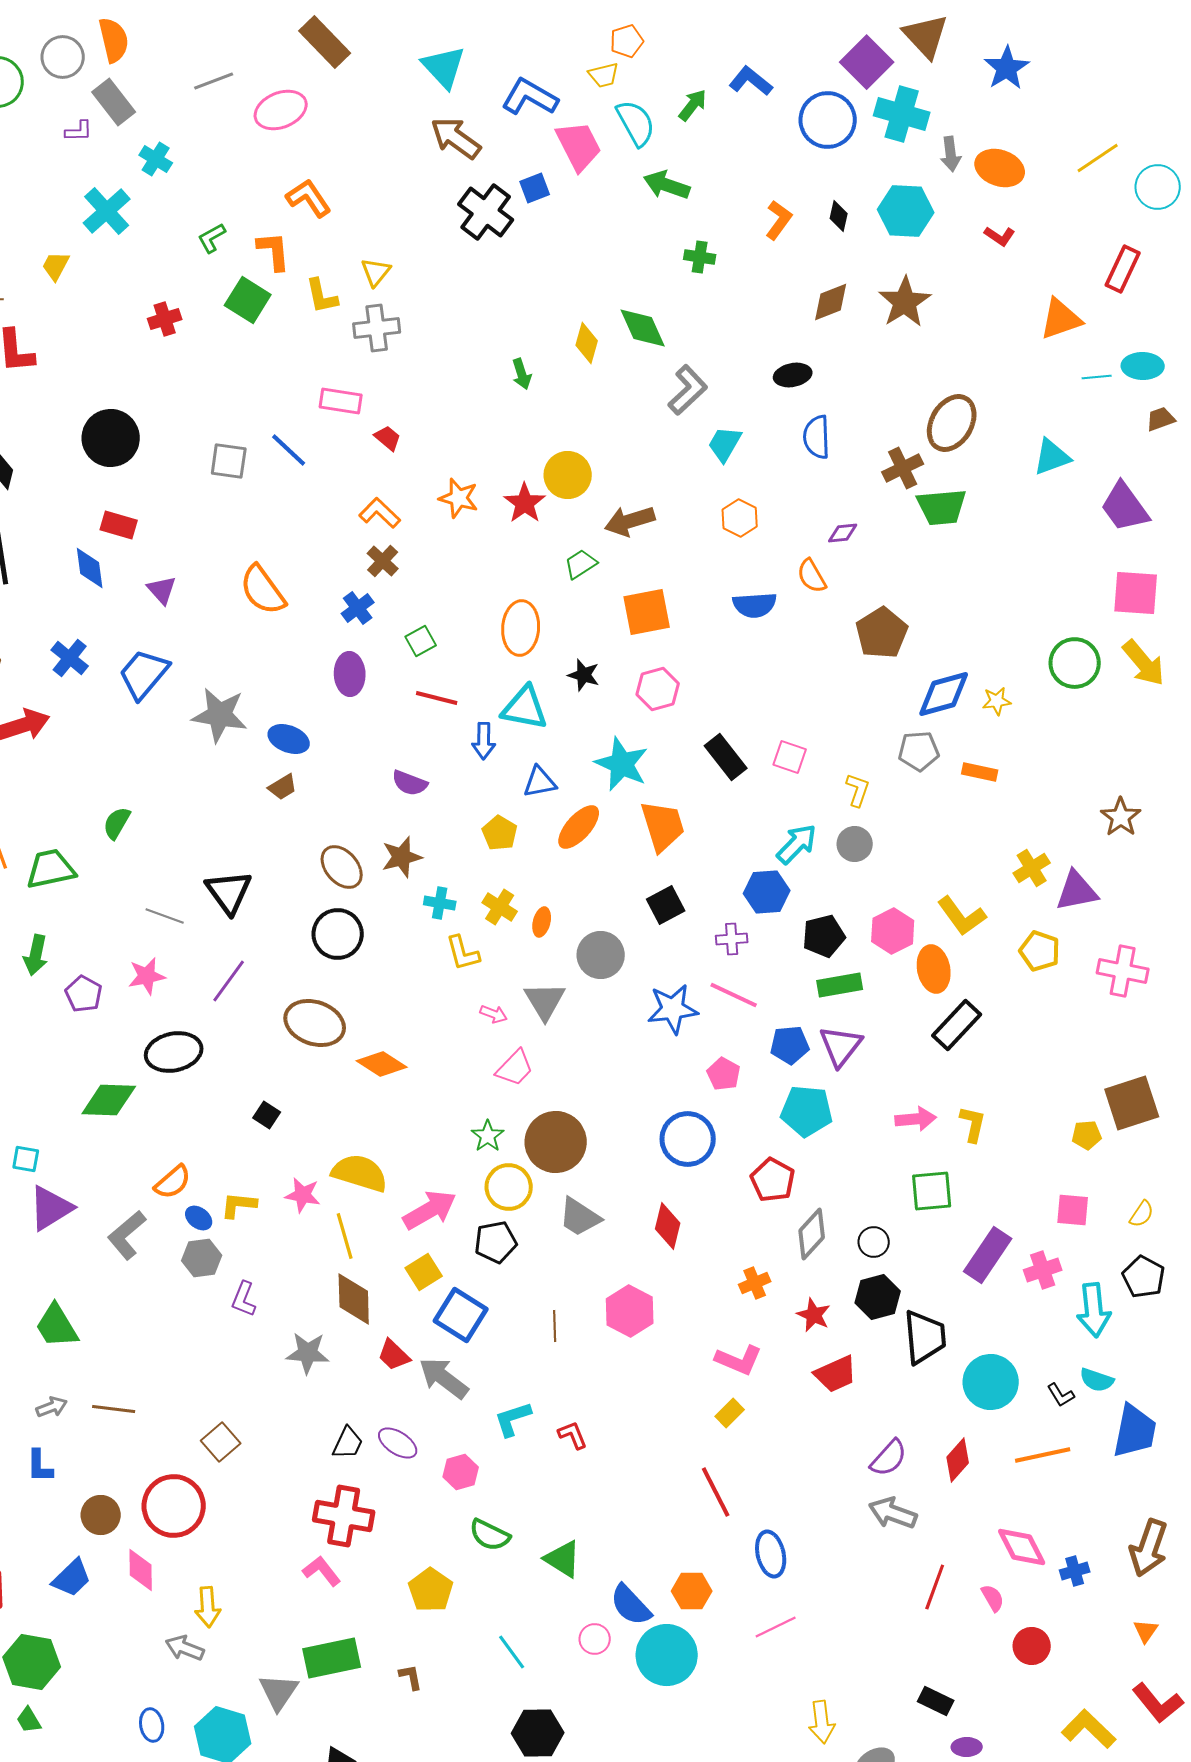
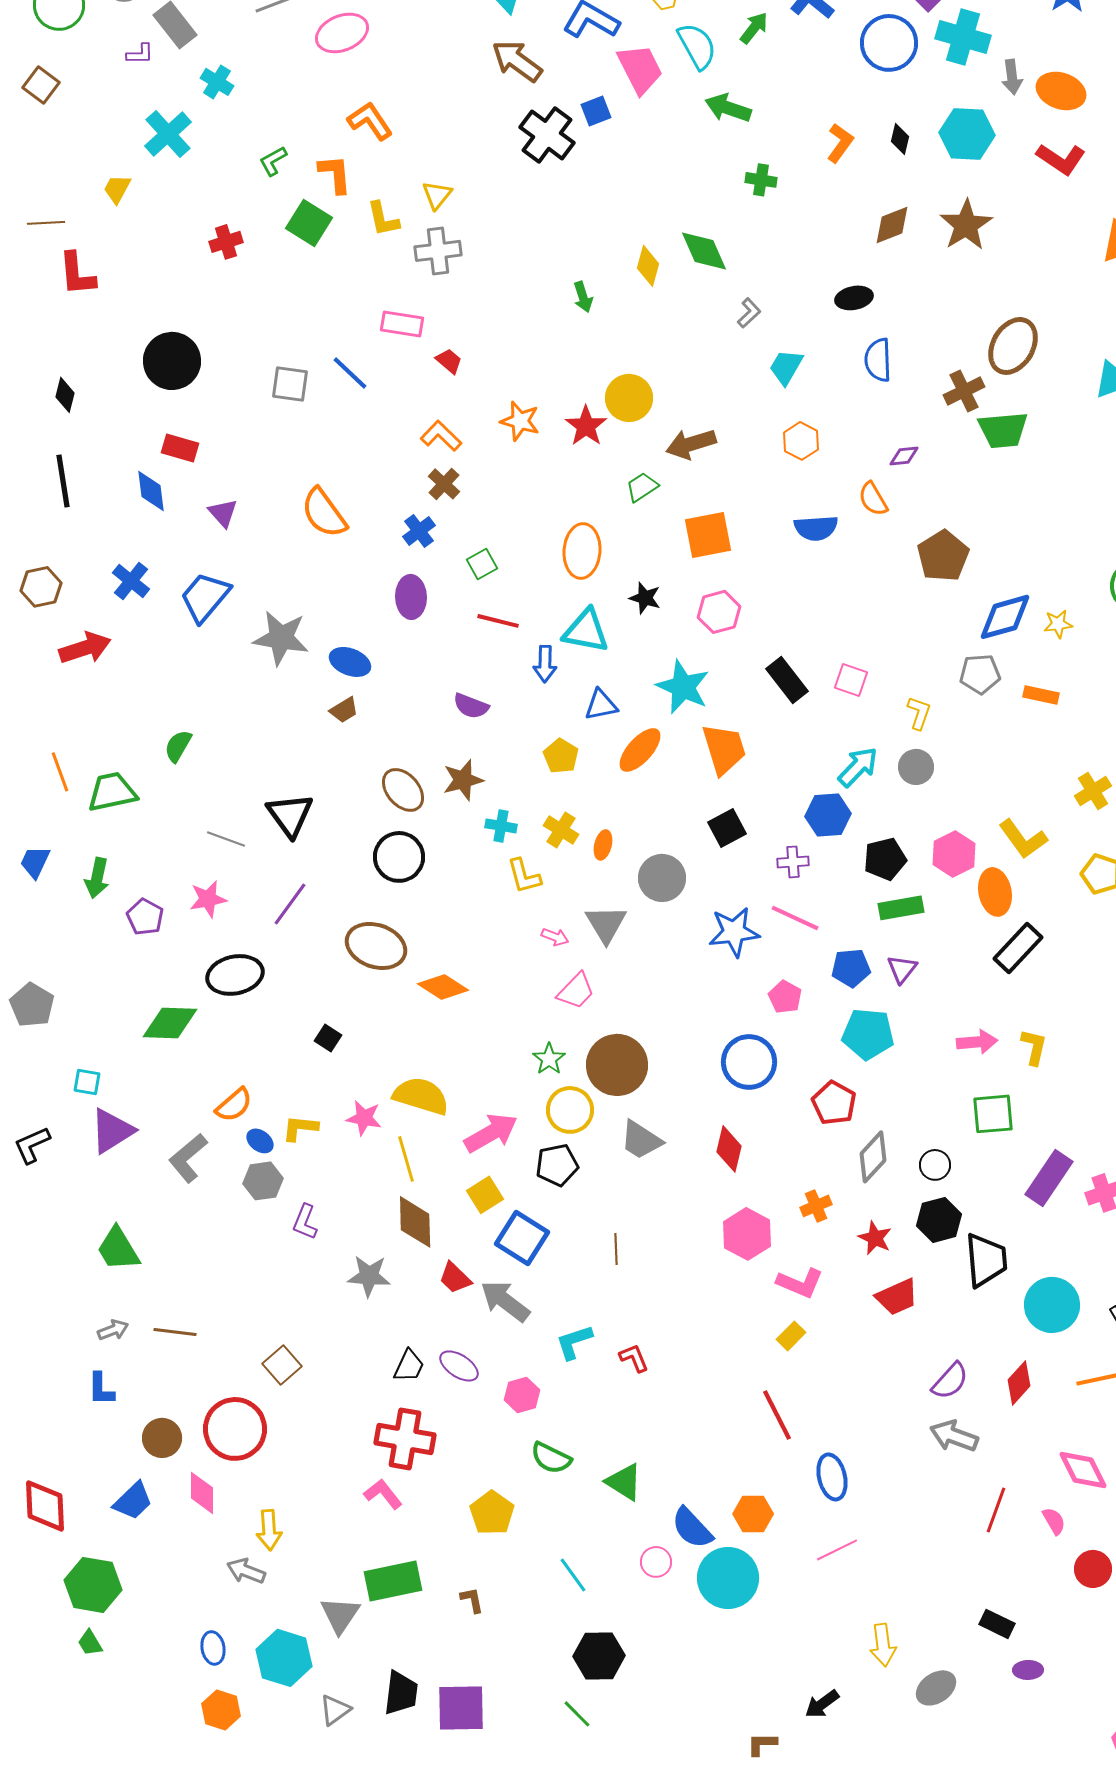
red L-shape: (1000, 236) -> (1061, 159), size x1.6
gray L-shape: (688, 390) -> (749, 313), size x0.6
purple triangle: (841, 1046) -> (902, 969), size x0.7
pink hexagon: (630, 1311) -> (747, 1234), moved

